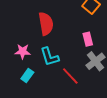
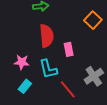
pink rectangle: (88, 39) -> (69, 49), moved

